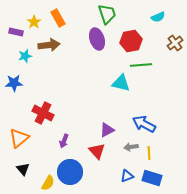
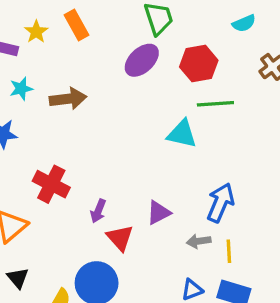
purple ellipse: (97, 39) -> (142, 60), turned 65
brown arrow: (49, 45) -> (68, 99), moved
blue arrow: (144, 124) -> (221, 203), turned 85
purple arrow: (64, 141) -> (98, 211), moved
red triangle: (97, 151) -> (120, 238), moved

